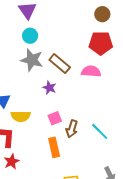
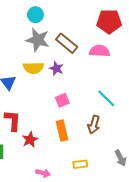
yellow semicircle: (21, 116) -> (33, 68), moved
brown arrow: (72, 129) -> (94, 125), moved
cyan line: (100, 131) -> (106, 98), moved
red star: (12, 162) -> (30, 140), moved

